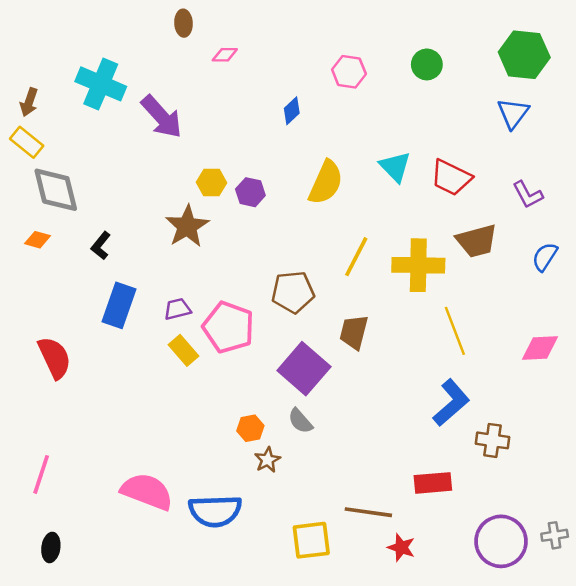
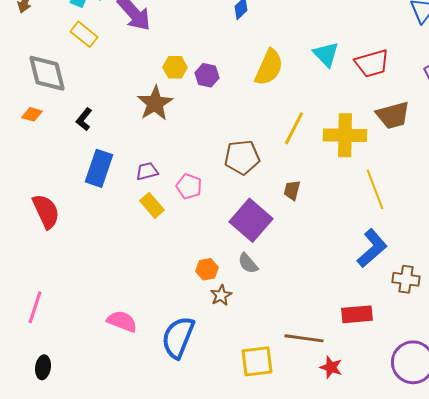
yellow rectangle: (27, 142) -> (84, 34), moved
red trapezoid: (451, 178) -> (372, 63), turned -42
pink pentagon: (229, 327) -> (189, 186), size x0.6
brown trapezoid: (354, 332) -> (292, 190), size x0.7
pink semicircle: (147, 492) -> (122, 321), size x0.7
blue semicircle: (215, 511) -> (178, 337), turned 114

